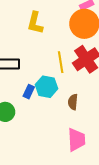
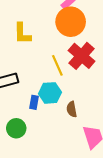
brown semicircle: (73, 102) -> (72, 109), moved

